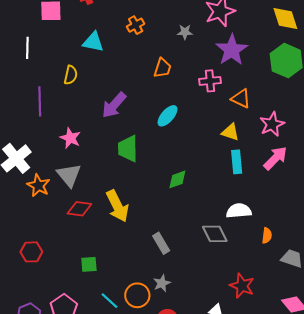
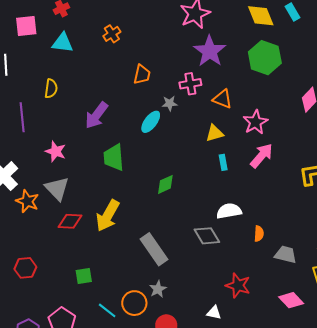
gray star: (185, 32) -> (170, 103), moved
cyan triangle: (93, 42) -> (63, 43), moved
yellow triangle: (230, 132) -> (215, 133), turned -30
cyan rectangle: (237, 162) -> (223, 162), size x0.7
yellow arrow: (117, 206) -> (108, 216), turned 60
gray rectangle: (161, 243) -> (154, 249), size x1.5

